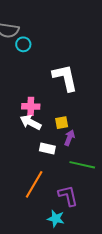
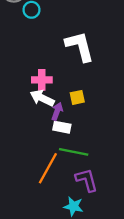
purple arrow: (69, 138) -> (57, 111), moved
green line: (82, 165) -> (74, 152), moved

